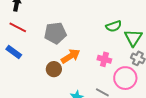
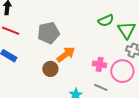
pink cross: (104, 59) -> (100, 64), moved

